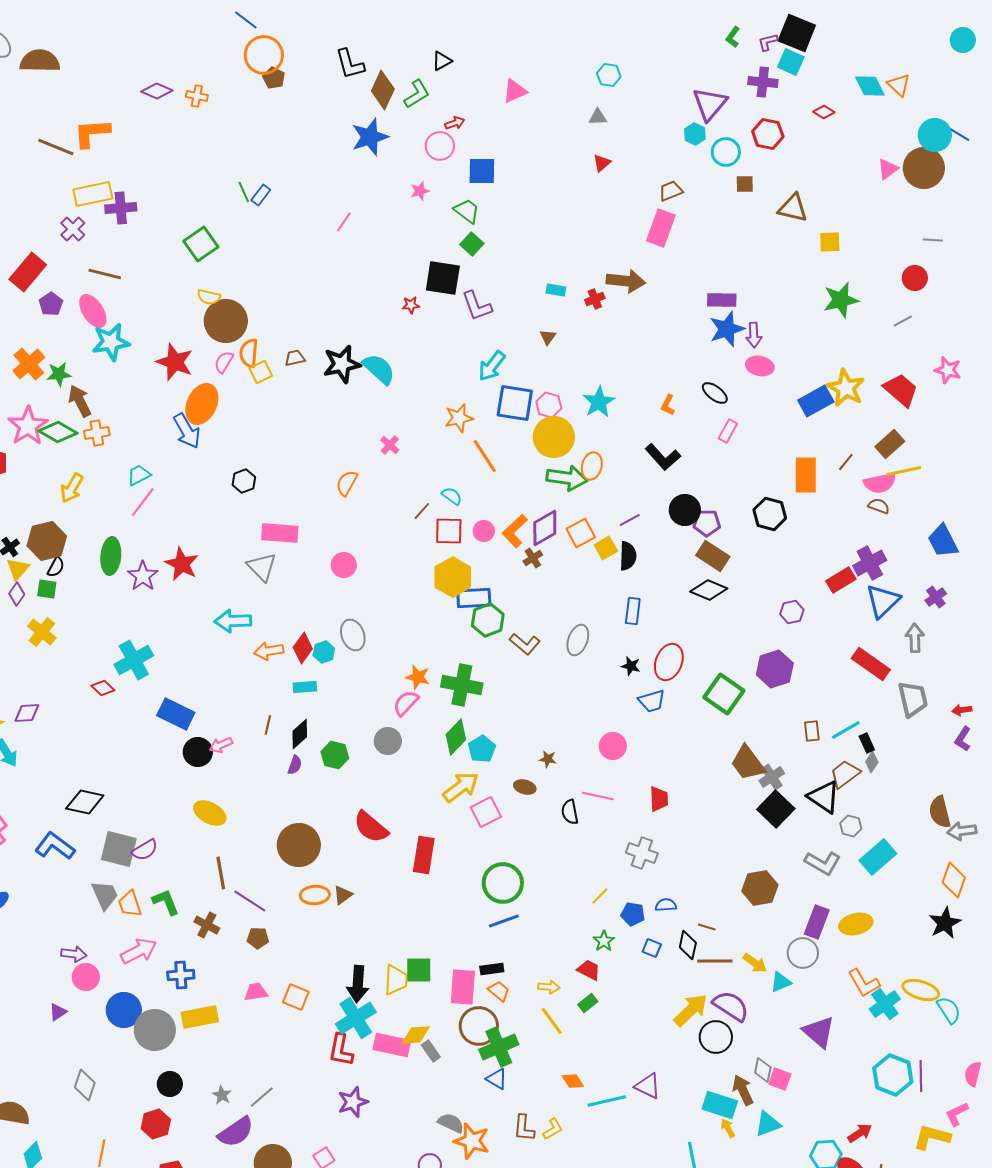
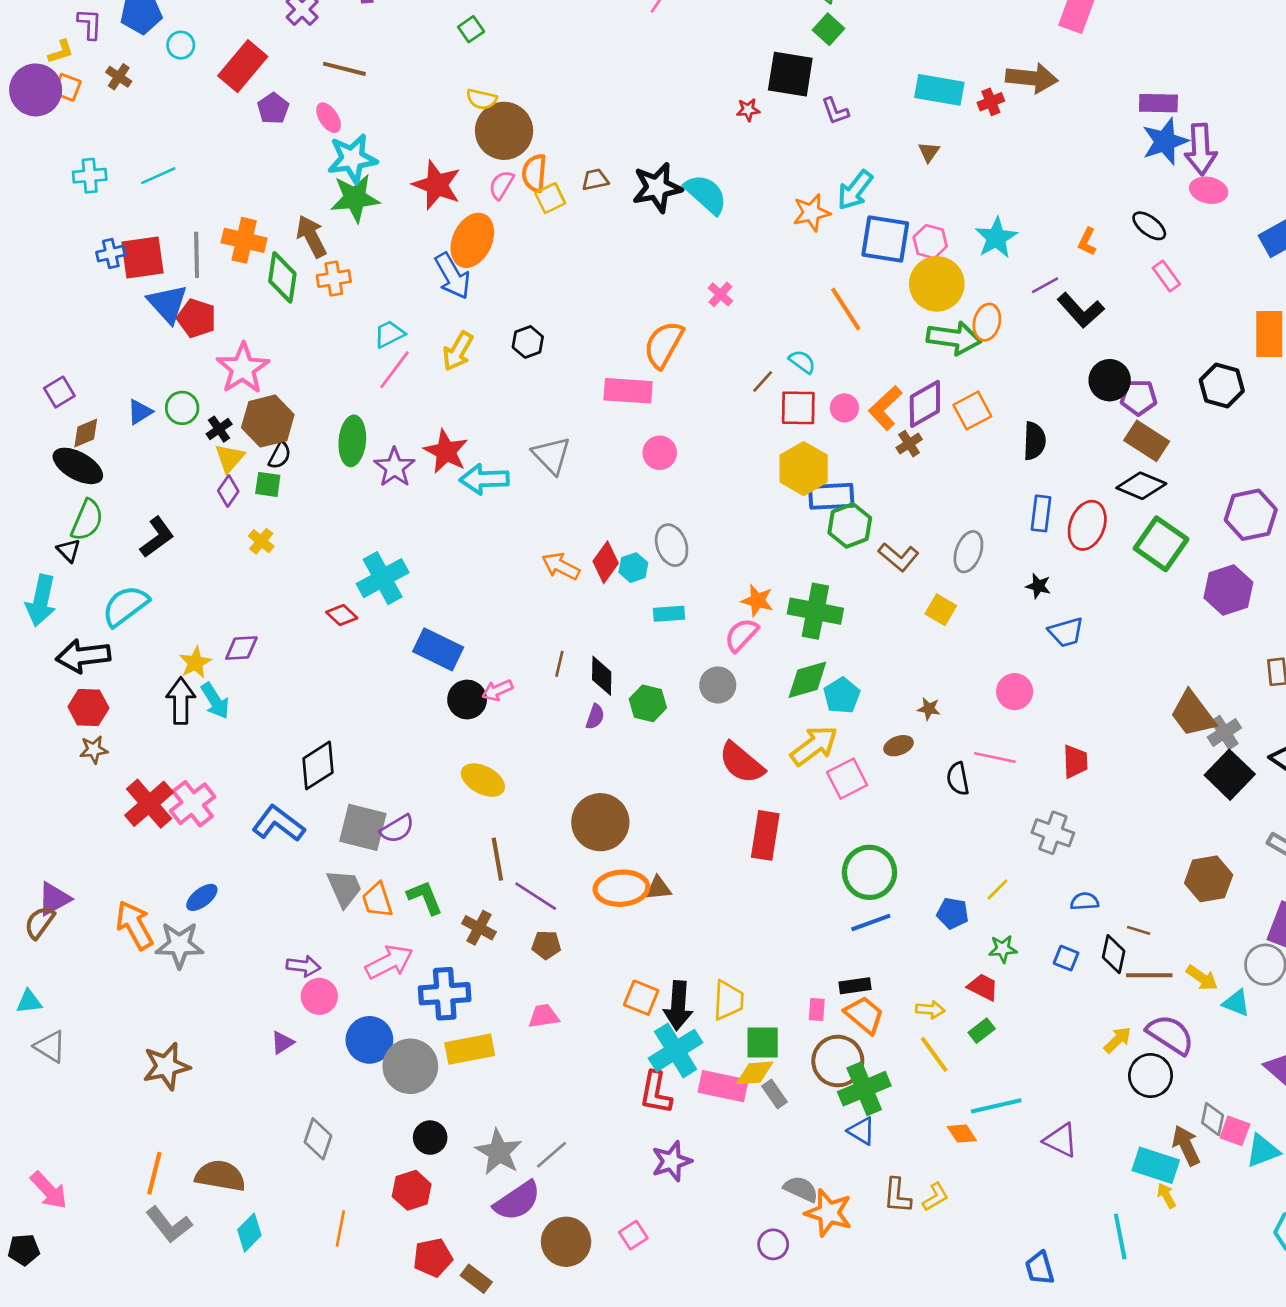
green square: (201, 244) -> (471, 29), size x0.6
cyan rectangle: (556, 290) -> (939, 90), size x1.8
purple L-shape: (477, 306) -> (835, 111), size x0.7
pink ellipse: (93, 311) -> (329, 118), size x0.7
purple arrow: (754, 335) -> (1201, 149), size x1.5
orange cross: (29, 364) -> (244, 240), moved, turned -36
green star: (59, 374) -> (355, 198), moved, size x1.5
orange star: (459, 418) -> (811, 213), moved
pink star: (28, 426) -> (243, 368), moved
pink rectangle: (728, 431) -> (1166, 276), turned -65
green diamond: (58, 432) -> (282, 277), turned 69
orange semicircle: (347, 483) -> (664, 345), size x1.4
yellow arrow: (72, 488) -> (458, 351), moved
purple line: (630, 520) -> (1045, 285), moved
pink rectangle: (280, 533) -> (628, 391), moved
yellow square: (606, 548) -> (941, 610), moved, turned -30
purple hexagon: (792, 612) -> (1251, 515), size x1.6
cyan arrow: (233, 621) -> (484, 479), moved
yellow cross: (42, 632) -> (261, 541), size x0.7
orange arrow: (269, 651) -> (561, 566), turned 36
red ellipse: (669, 662) -> (1087, 525), moved
cyan rectangle: (305, 687) -> (669, 614), moved
green square: (724, 694) -> (1161, 544), moved
black diamond: (300, 734) -> (602, 676), turned -48
green diamond: (456, 737) -> (807, 680), turned 30
brown ellipse: (525, 787) -> (899, 746), turned -35
black diamond: (85, 802) -> (318, 765), turned -45
red semicircle: (371, 827) -> (742, 763), moved
orange ellipse: (315, 895) -> (621, 888), size x1.4
brown triangle: (343, 895) -> (658, 888), turned 30
blue pentagon: (633, 914) -> (953, 913), moved
green star: (604, 941) -> (1003, 949), turned 30
green square: (419, 970) -> (763, 1043), moved
blue cross: (181, 975) -> (445, 994), size x1.4
cyan triangle: (781, 982) -> (1236, 1003), turned 45
pink rectangle: (463, 987) -> (817, 1010), size x0.5
orange trapezoid: (499, 991) -> (864, 1015), size x1.4
orange square: (296, 997) -> (641, 998), moved
yellow arrow: (691, 1010) -> (1118, 1040), size x0.6
gray star: (222, 1095) -> (499, 1152), size x1.8
cyan line: (607, 1101) -> (996, 1106), moved
cyan triangle: (768, 1124) -> (1263, 1151), moved

